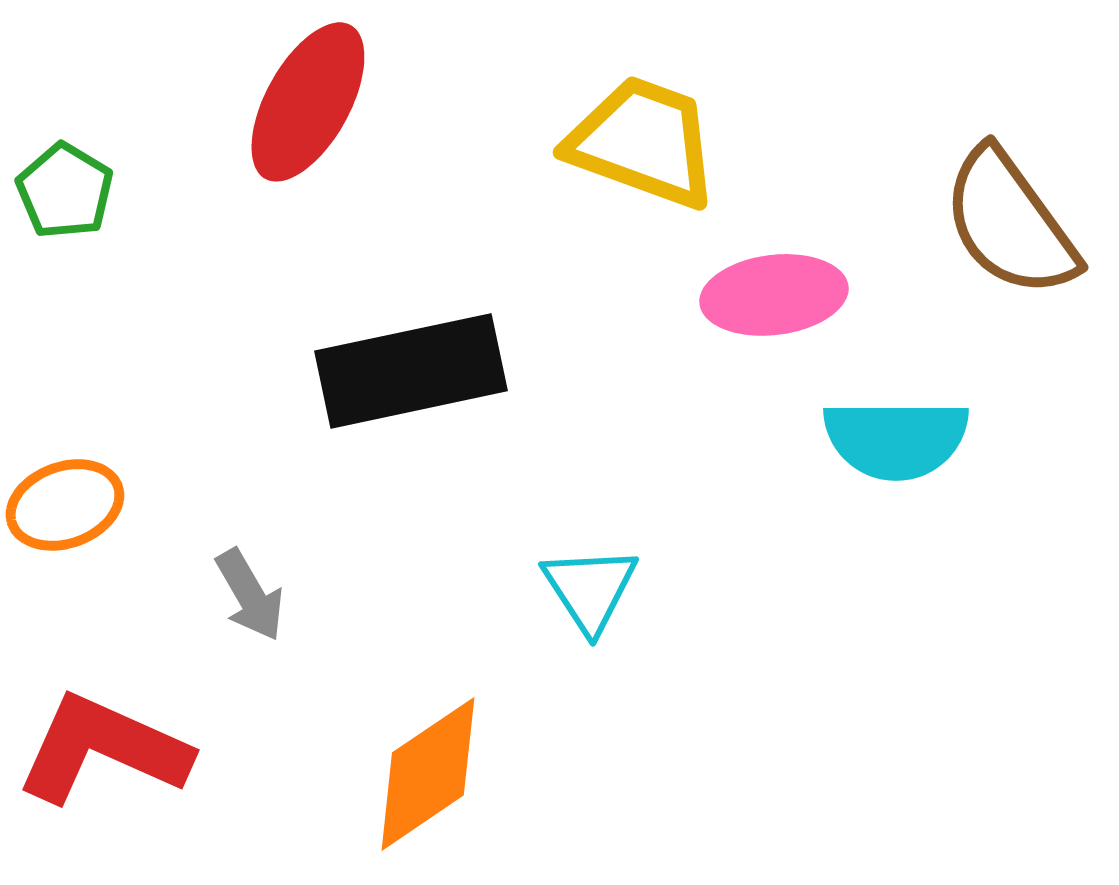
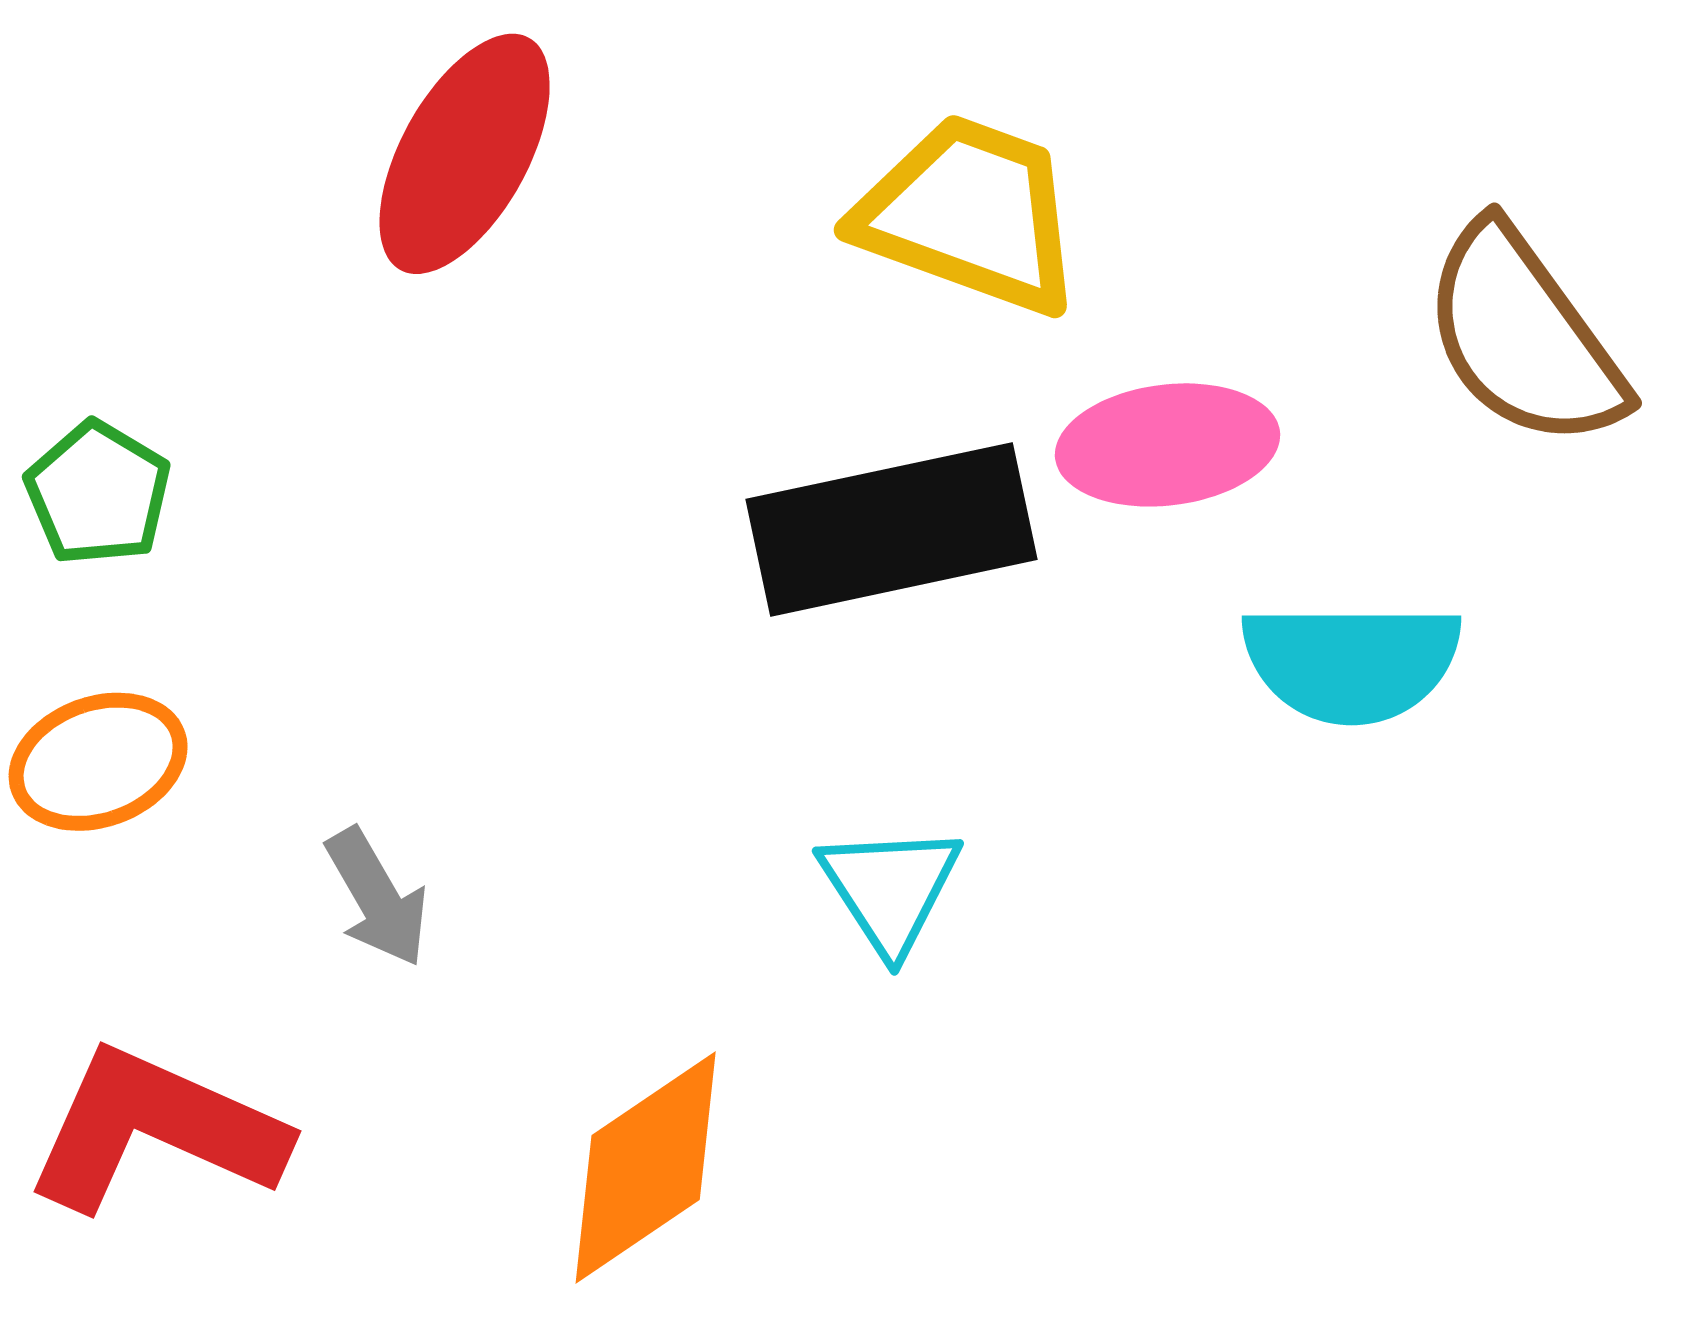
green pentagon: (65, 191) -> (98, 493), moved
black rectangle: (411, 371) -> (891, 529), moved

